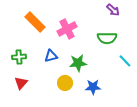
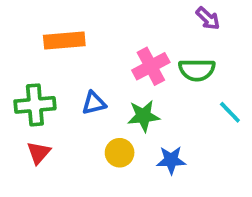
orange rectangle: (35, 22) -> (64, 40), turned -50
pink cross: (67, 29) -> (151, 66), moved
green cross: (19, 57) -> (35, 105), size x1.5

